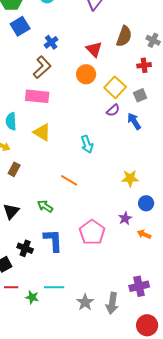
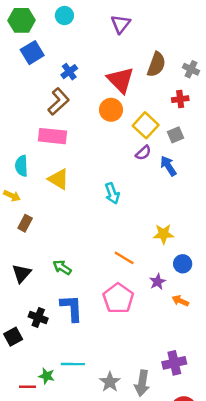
red triangle: (94, 49) -> (121, 80), size x1.4
orange line: (69, 180) -> (124, 258), moved
red line: (11, 287) -> (27, 387), moved

